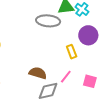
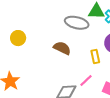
brown semicircle: (38, 73) -> (62, 48), moved

